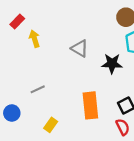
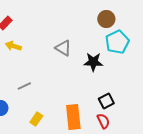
yellow arrow: (34, 39) -> (13, 46), moved, turned -56
orange rectangle: (90, 105) -> (73, 117), moved

